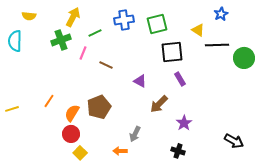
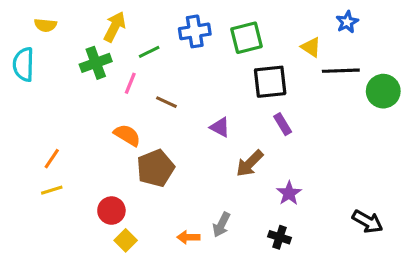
orange line: (49, 101) -> (52, 159), moved
yellow line: (12, 109) -> (52, 190), moved
orange semicircle: (72, 113) -> (127, 135), moved, turned 90
gray arrow: (135, 134) -> (221, 225), moved

